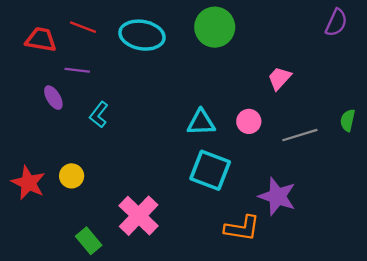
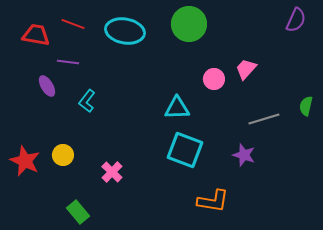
pink circle: (249, 121) -> (214, 79), moved
purple star: (277, 196) -> (244, 155), moved, size x0.7
pink cross: (139, 216) -> (112, 172), moved, size x0.6

